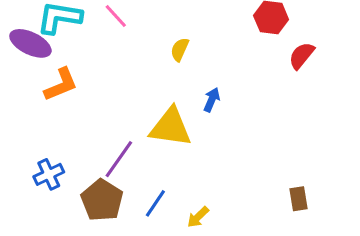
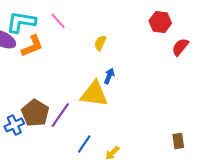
orange L-shape: (61, 85) -> (32, 46), moved
blue arrow: (212, 100) -> (109, 76), moved
brown pentagon: (102, 200) -> (35, 113), moved

